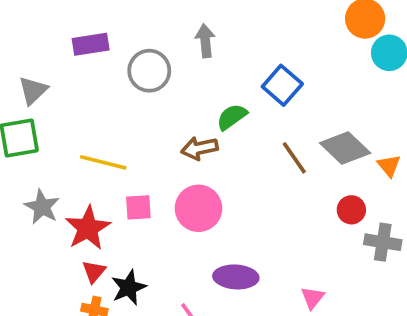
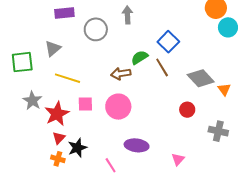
gray triangle: (33, 91) -> (53, 48), moved
brown line: (294, 158) -> (162, 67), moved
red circle: (351, 210) -> (187, 110), moved

